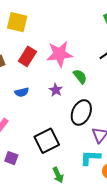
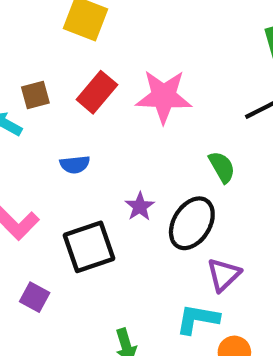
green semicircle: (80, 76) -> (222, 167), moved
purple star: (56, 90) -> (140, 207), moved
black square: (47, 141) -> (89, 247), moved

